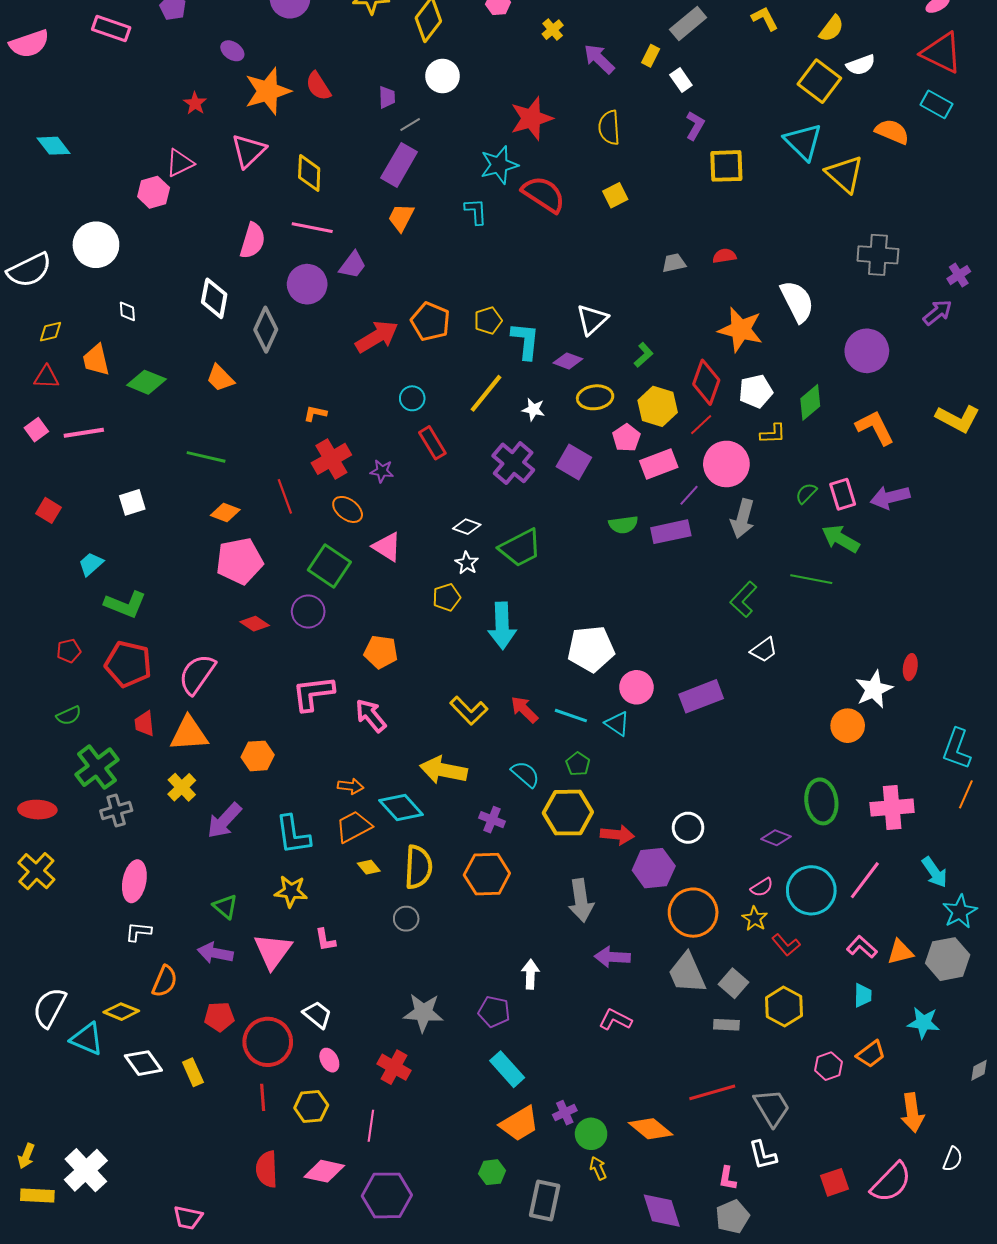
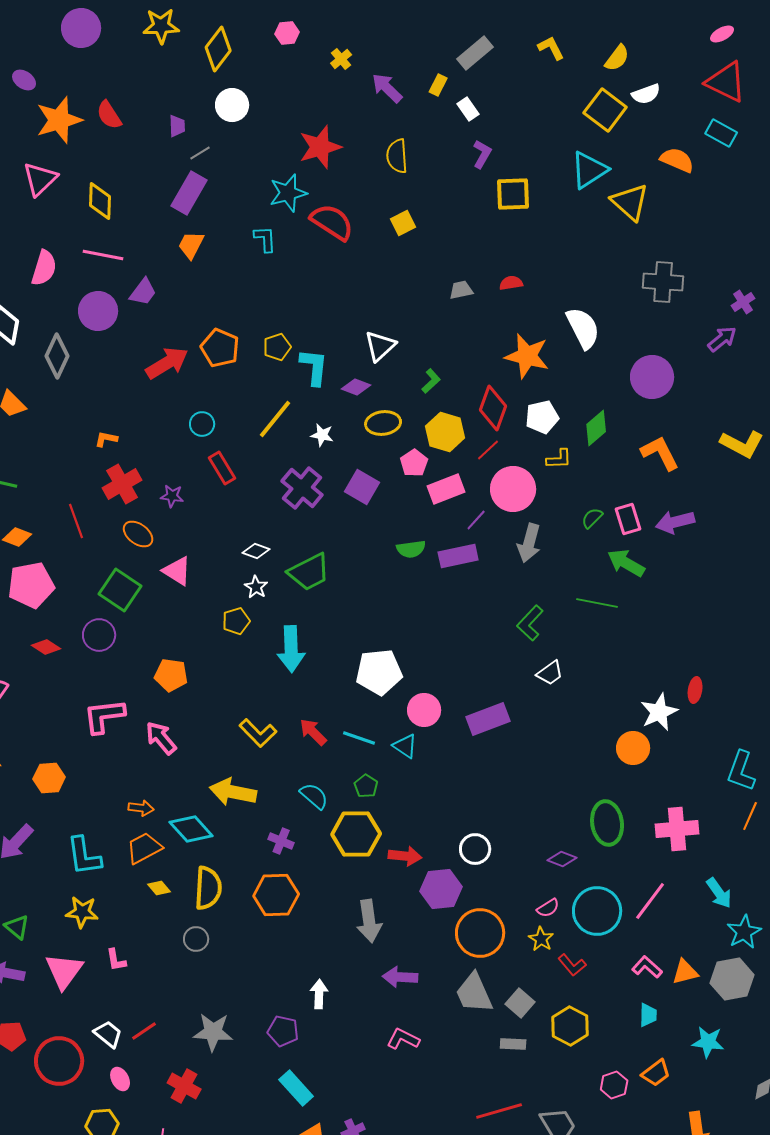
cyan triangle: (803, 142) -> (589, 170), turned 42
red line: (263, 1097) -> (144, 1031), moved, turned 60

